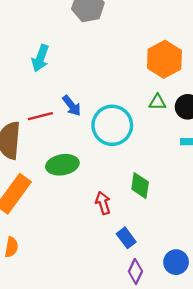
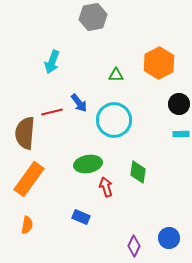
green triangle: (157, 102) -> (116, 75), moved
green ellipse: (62, 165) -> (88, 164), moved
blue rectangle: (126, 238) -> (81, 217), moved, turned -30

